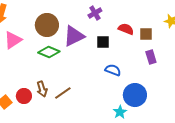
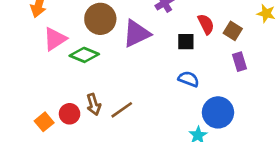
red semicircle: (126, 29) -> (206, 24), turned 42
brown square: (146, 34) -> (233, 31), turned 32
black square: (103, 42) -> (186, 42), moved
green diamond: (49, 52) -> (84, 55), moved

